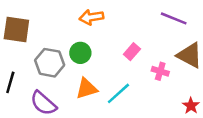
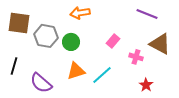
gray hexagon: (50, 63) -> (46, 36), moved
red star: (191, 106) -> (146, 85), moved

